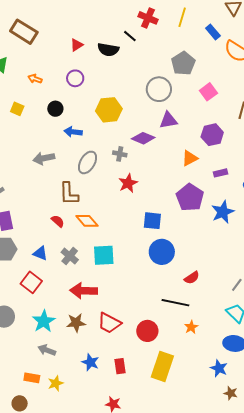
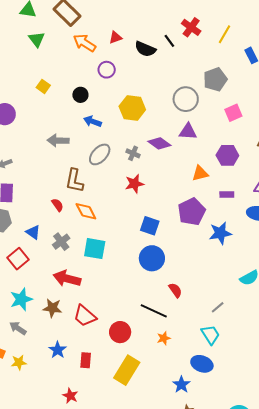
orange arrow: (35, 79) -> (85, 43), moved, size x1.6
red semicircle: (192, 278) -> (175, 290), turned -105

